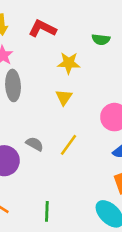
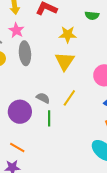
yellow triangle: (64, 97) -> (65, 61), size x1.5
green line: (47, 211) -> (49, 118), moved

